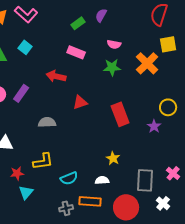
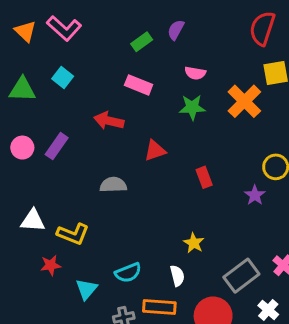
red triangle: (80, 102) -> (155, 151), moved
red rectangle: (120, 114) -> (204, 177), size x0.6
gray semicircle: (47, 122) -> (113, 185), moved
yellow L-shape: (43, 161) -> (73, 234), moved, turned 30
white semicircle: (102, 180) -> (177, 276), turned 80
gray rectangle: (145, 180) -> (241, 276), turned 50
cyan triangle: (26, 192) -> (86, 289), moved

